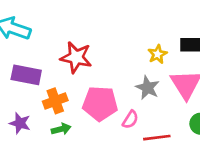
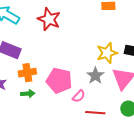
yellow star: (157, 54) -> (107, 53), size x1.5
red star: (76, 57) -> (49, 19), moved

